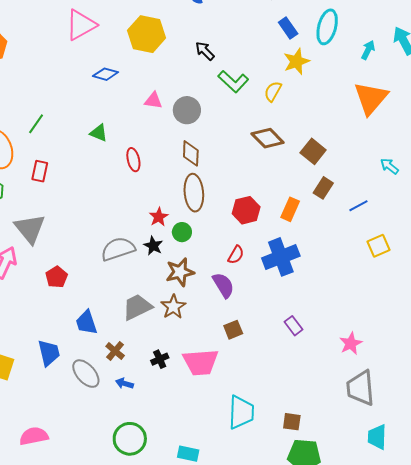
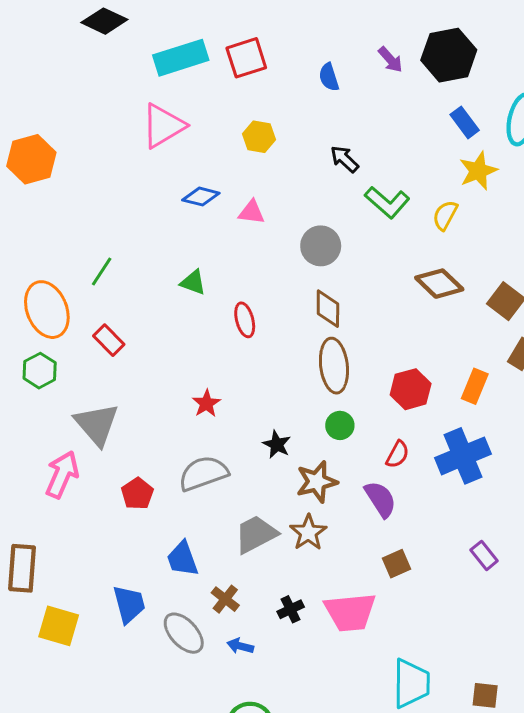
yellow hexagon: (147, 34) -> (259, 137), size x0.6
pink triangle: (153, 101) -> (252, 212), moved
red rectangle: (40, 171) -> (109, 340), turned -55
red star: (159, 217) -> (206, 403), moved
green circle: (182, 232) -> (340, 425), moved
gray semicircle: (118, 249) -> (203, 473), moved

